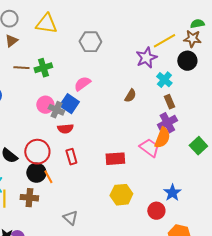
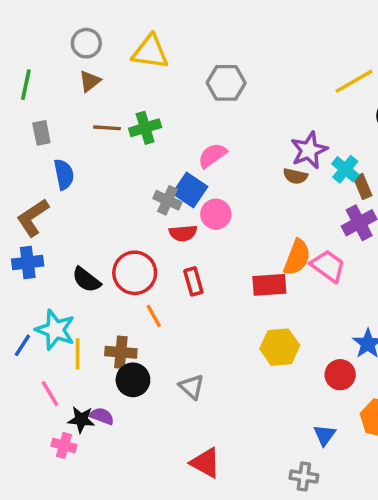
purple star: (146, 58) -> (309, 150), moved
cyan cross: (164, 80) -> (345, 169), moved
brown semicircle: (130, 96) -> (295, 176), turned 72
pink circle: (45, 105) -> (216, 214), moved
orange semicircle: (162, 138) -> (297, 257), moved
black circle: (36, 173) -> (133, 380), moved

